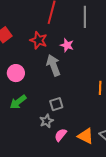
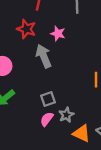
gray star: (46, 121) -> (66, 115), moved
pink semicircle: (61, 135) -> (47, 119), moved

